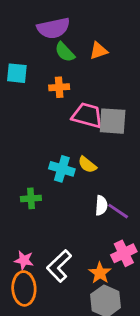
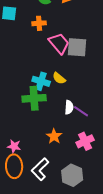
pink trapezoid: (87, 115) -> (59, 43), turned 35
green cross: (31, 198) -> (34, 98), moved, size x1.6
white L-shape: (59, 266) -> (40, 169), moved
orange star: (100, 273) -> (54, 136), moved

